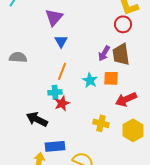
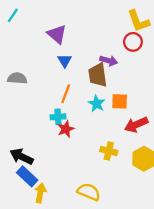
purple triangle: (54, 17) -> (57, 34), turned -30
purple arrow: (104, 53) -> (109, 61), moved, turned -105
brown trapezoid: (121, 54) -> (98, 75), moved
black arrow: (37, 119) -> (22, 157), moved
blue rectangle: (55, 146) -> (27, 176), moved, turned 48

